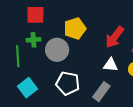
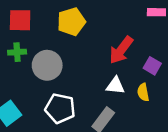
yellow pentagon: (75, 28) -> (71, 22), moved

